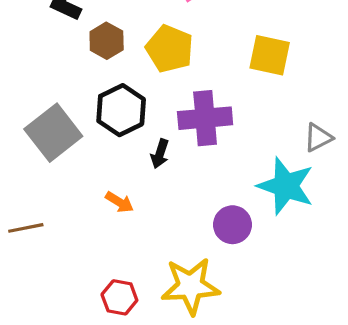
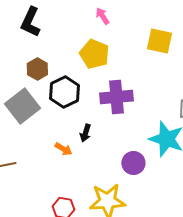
brown hexagon: (107, 41) -> (37, 69), moved
yellow square: (270, 55) -> (159, 41), moved
black arrow: (160, 154) -> (85, 133), moved

